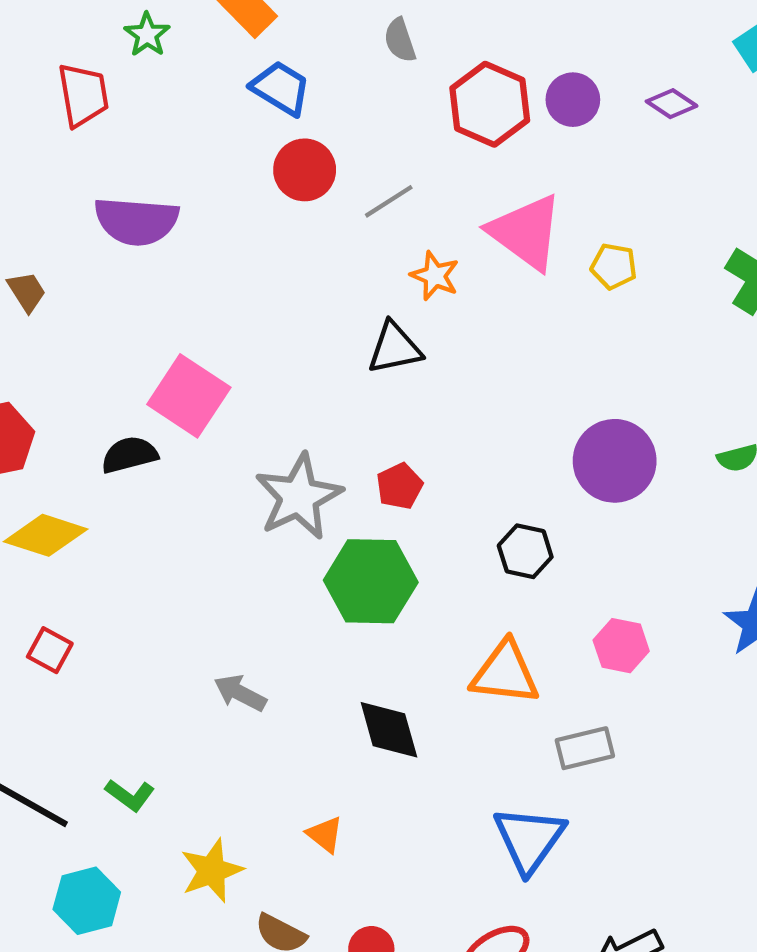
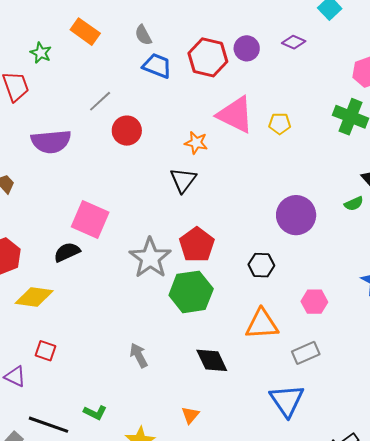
gray semicircle: (400, 40) -> (143, 35), moved
blue trapezoid: (281, 88) -> (157, 66), moved
red circle: (305, 170) -> (127, 131), moved
gray line: (389, 201) -> (100, 101), moved
black triangle: (395, 348) -> (183, 180), turned -32
red pentagon: (400, 486) -> (197, 245), size x1.6
gray arrow: (240, 693) -> (139, 355), turned 45
orange triangle: (325, 834) -> (190, 415), turned 42

